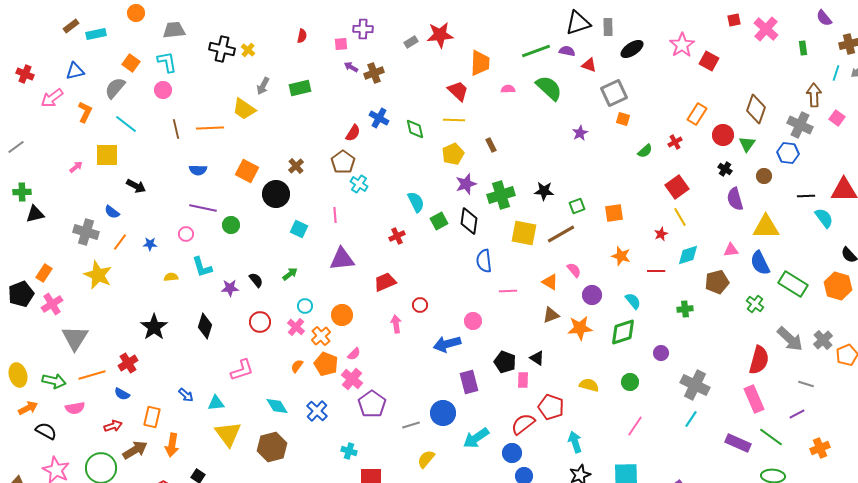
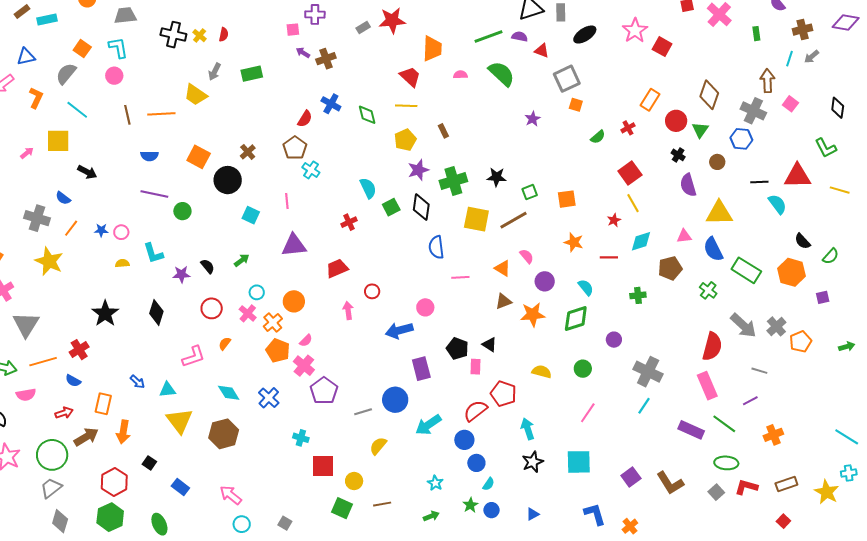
red semicircle: (302, 36) -> (224, 35), moved
pink circle: (186, 234) -> (121, 232), moved
orange semicircle: (297, 366) -> (225, 344), moved

